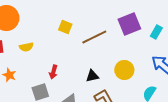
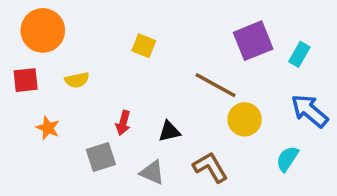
brown line: (94, 37) -> (215, 85), moved, turned 55
black triangle: (92, 76) -> (169, 131), moved

